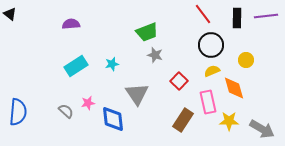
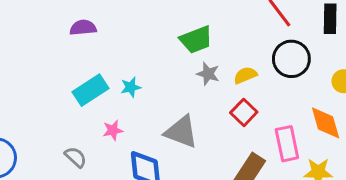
cyan star: (112, 64) -> (131, 87), moved
yellow semicircle: (212, 71) -> (245, 75), moved
gray triangle: (137, 94) -> (181, 132), turned -35
pink star: (88, 103) -> (113, 130), moved

